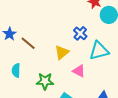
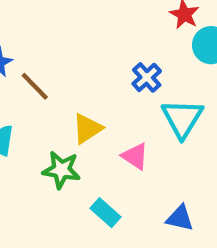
cyan triangle: (99, 51) -> (182, 118), turned -50
yellow triangle: (62, 52) -> (87, 129), moved

